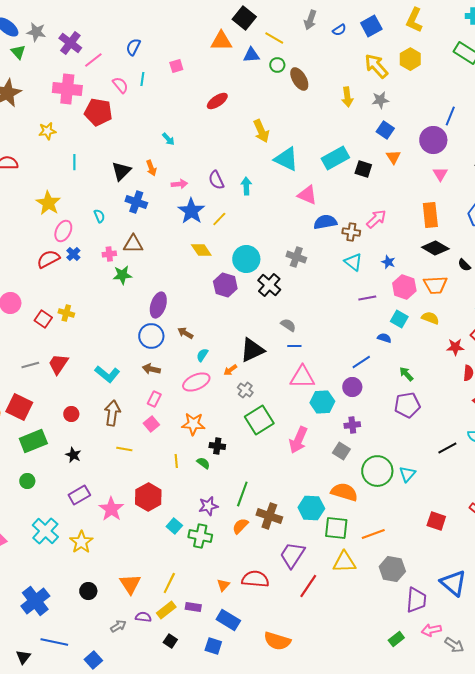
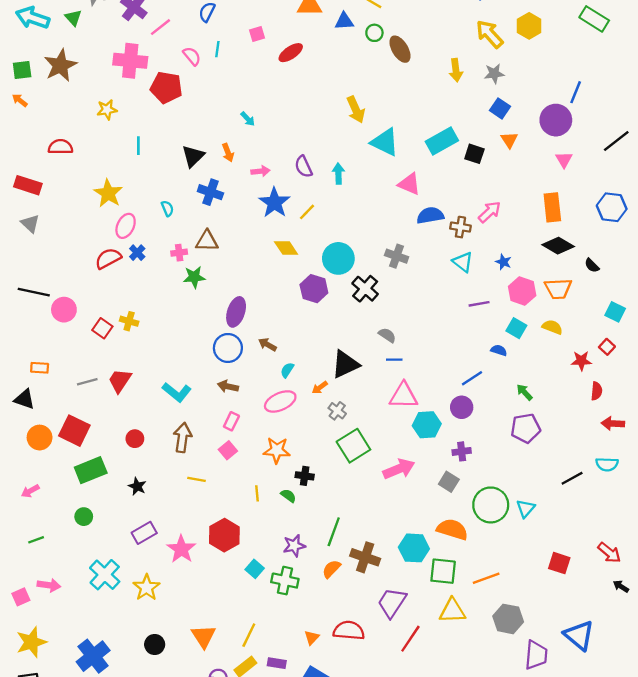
red ellipse: (217, 101) -> (291, 53), moved
pink arrow: (298, 440) -> (399, 469), turned -136

